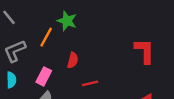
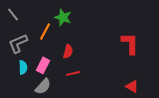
cyan semicircle: (11, 80) -> (23, 67), moved
red line: (90, 83) -> (73, 73), moved

